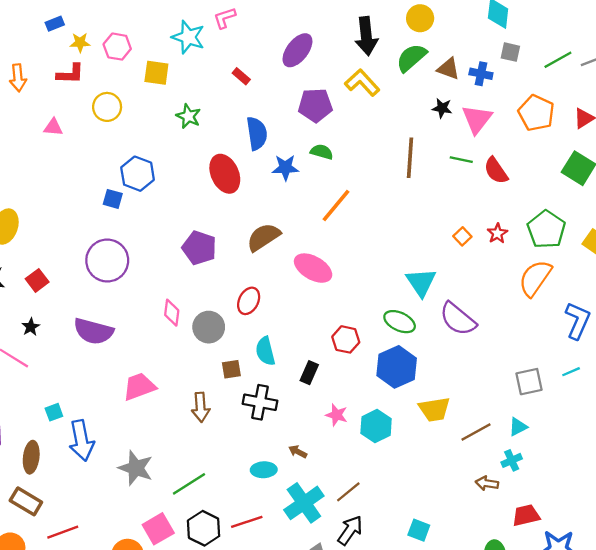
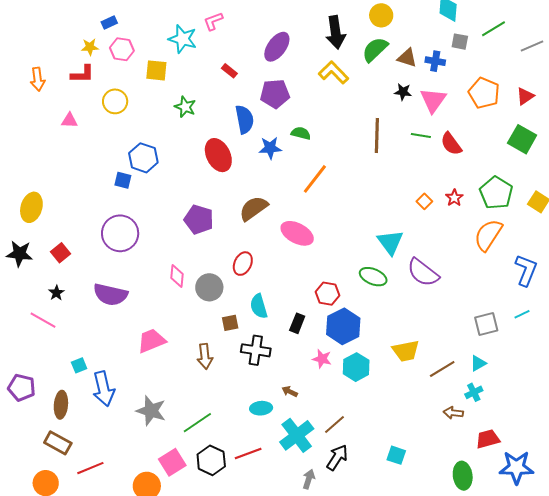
blue rectangle: (55, 24) -> (109, 23), moved
green line: (558, 60) -> (494, 29), moved
purple pentagon: (315, 105) -> (275, 94), moved
blue hexagon: (397, 367) -> (343, 326), moved

